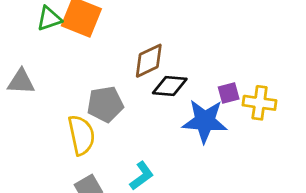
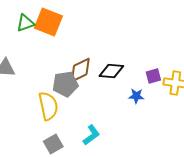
brown diamond: (149, 61) -> (80, 70), moved
blue star: (205, 121) -> (136, 96), size x0.5

